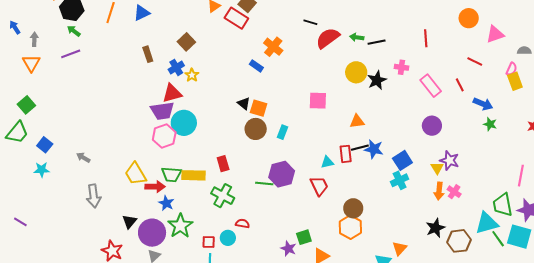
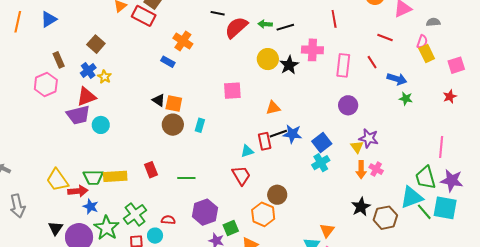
pink cross: (401, 67) -> (312, 50), size x1.5
pink rectangle: (431, 86) -> (343, 65), turned 50
cyan circle: (184, 123) -> (101, 125), size x0.7
pink hexagon: (164, 136) -> (46, 85), moved
red rectangle: (223, 164) -> (151, 170), moved
purple hexagon: (282, 174) -> (205, 212), moved
green cross: (223, 196) -> (135, 214), moved, turned 30
orange hexagon: (350, 227) -> (263, 214), moved

